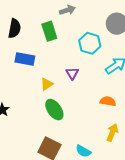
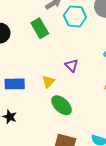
cyan hexagon: (90, 43) -> (75, 16), moved
blue rectangle: (25, 59) -> (15, 84), moved

